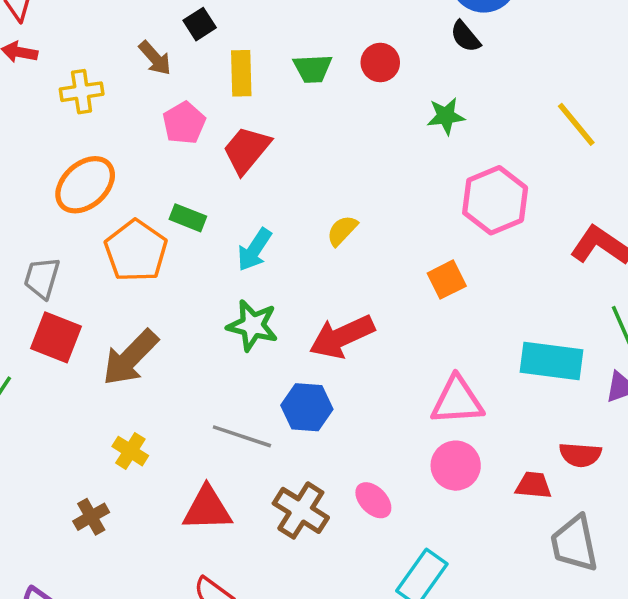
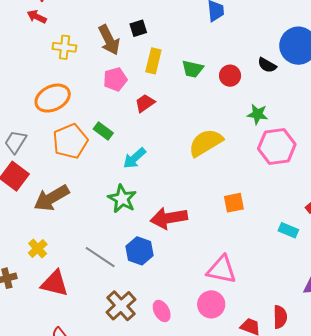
black semicircle: (465, 36) -> (267, 65), moved, turned -36
brown arrow: (155, 58) -> (109, 40), size x1.4
red trapezoid: (247, 150) -> (145, 103), size x0.7
pink hexagon: (495, 200) -> (277, 147), moved
yellow semicircle: (342, 231) -> (206, 143), moved, size x1.8
cyan rectangle: (551, 361) -> (288, 230), moved, size x0.6
red semicircle: (580, 455) -> (280, 317), turned -110
red triangle: (207, 509) -> (55, 283), moved

